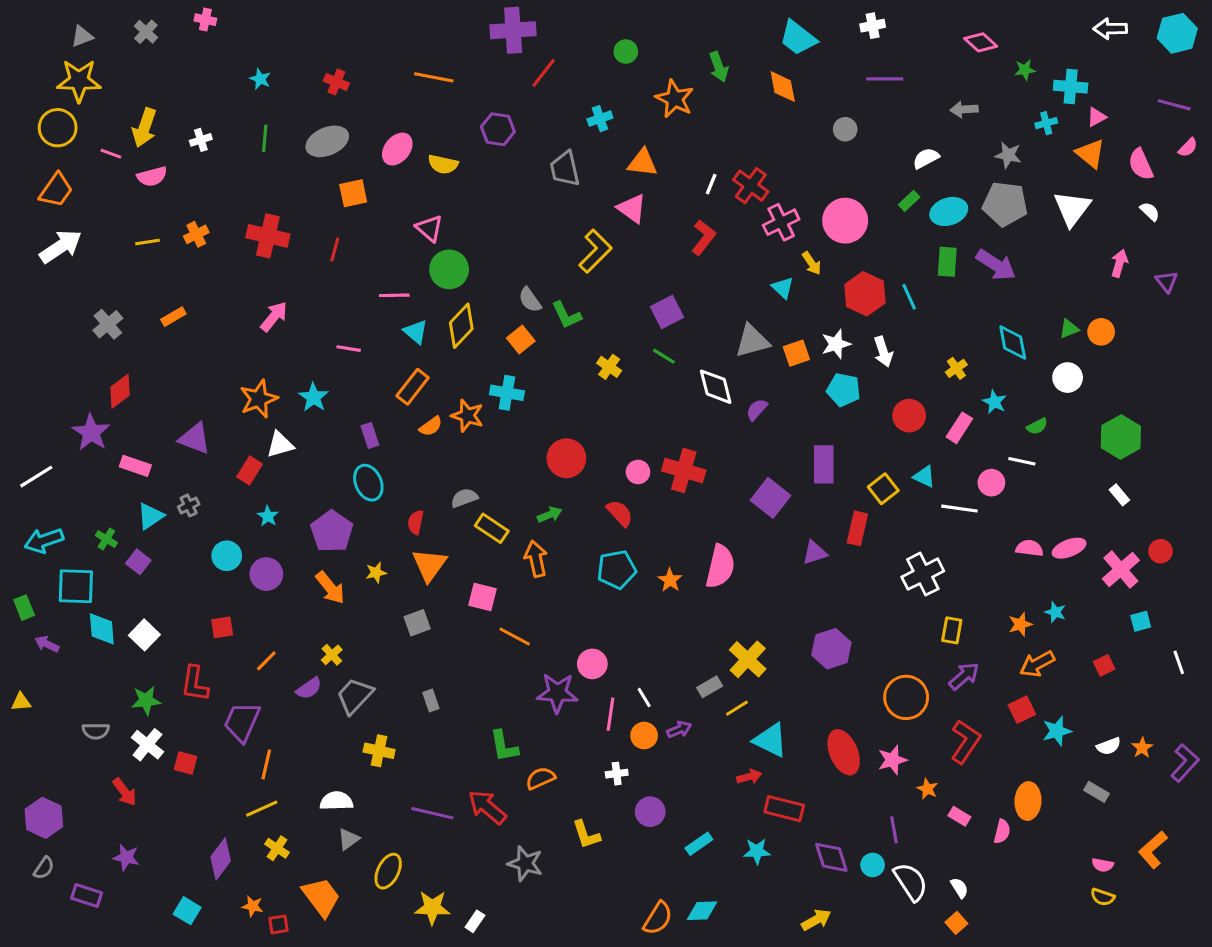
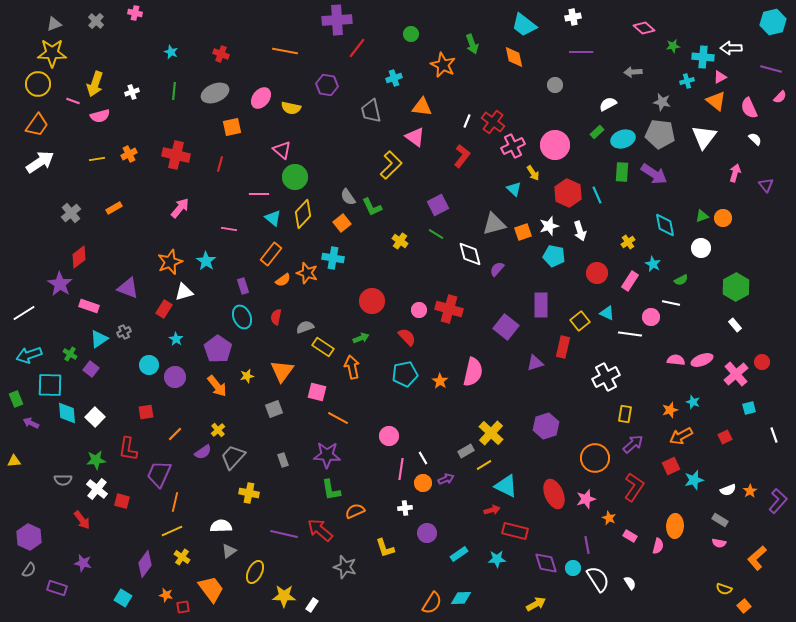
white arrow: (1110, 29) -> (731, 48), moved
red semicircle: (416, 522) -> (276, 317), moved
purple star: (557, 693) -> (327, 455), moved
pink semicircle: (1103, 865) -> (719, 543), moved
orange square: (956, 923) -> (744, 606), moved

